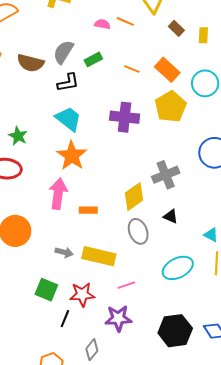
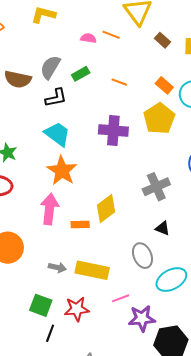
orange rectangle: (167, 70) -> (164, 85), moved, size x0.7
yellow diamond: (134, 197) -> (106, 208), moved
gray ellipse: (138, 231) -> (142, 256), moved
purple star: (118, 318) -> (142, 318), moved
black line: (65, 319) -> (50, 333), moved

